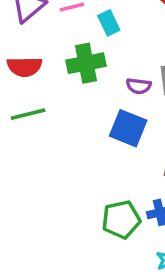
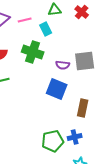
green cross: (86, 63) -> (33, 52), turned 30

